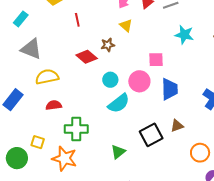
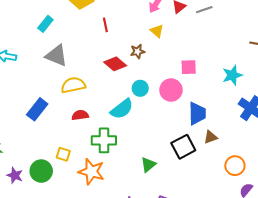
cyan star: (184, 35) -> (232, 75), moved, turned -30
blue trapezoid: (170, 89) -> (197, 114), moved
cyan semicircle: (119, 103) -> (122, 109), moved

